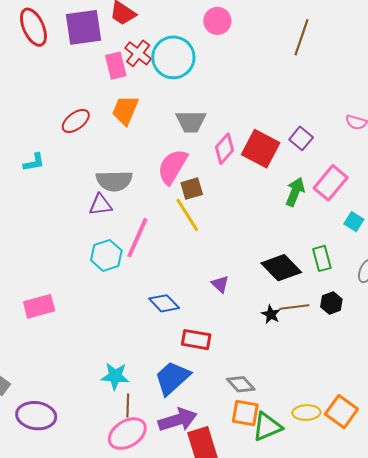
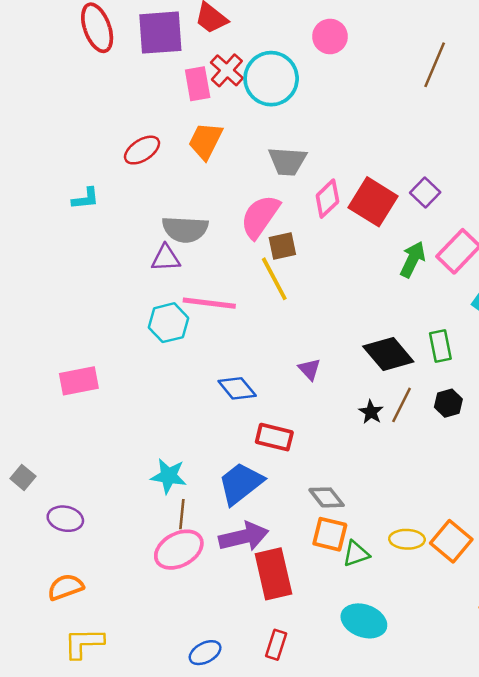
pink line: (137, 238) -> (209, 303), turned 69
brown line: (294, 307) -> (401, 405), turned -60
purple ellipse: (36, 416) -> (65, 519), size x0.7
green triangle: (267, 427) -> (356, 554), size x0.7

